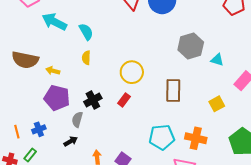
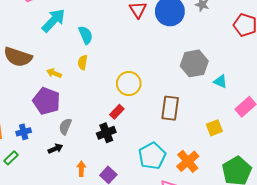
cyan arrow: (54, 22) -> (54, 20), turned 100
yellow arrow: (53, 71) -> (54, 73), moved
black cross: (93, 100) -> (106, 133), moved
cyan pentagon: (162, 137) -> (152, 156), turned -30
orange cross: (196, 138) -> (188, 161), turned 30

